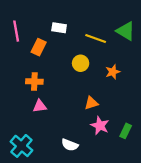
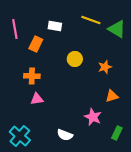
yellow line: (96, 39) -> (91, 20), moved
orange triangle: (91, 103) -> (112, 96), moved
green rectangle: (126, 131) -> (117, 133), moved

